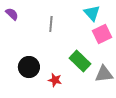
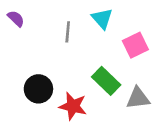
cyan triangle: (92, 13) -> (102, 19), moved
red star: (55, 80) -> (73, 106), size x1.5

